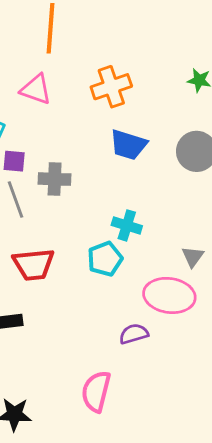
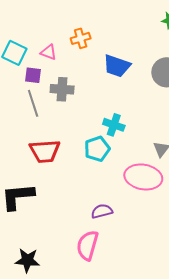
orange cross: (111, 87) -> (81, 38), moved, size x0.7
pink triangle: (36, 89) -> (49, 52), moved, size x0.7
purple semicircle: (134, 334) -> (102, 211), moved

